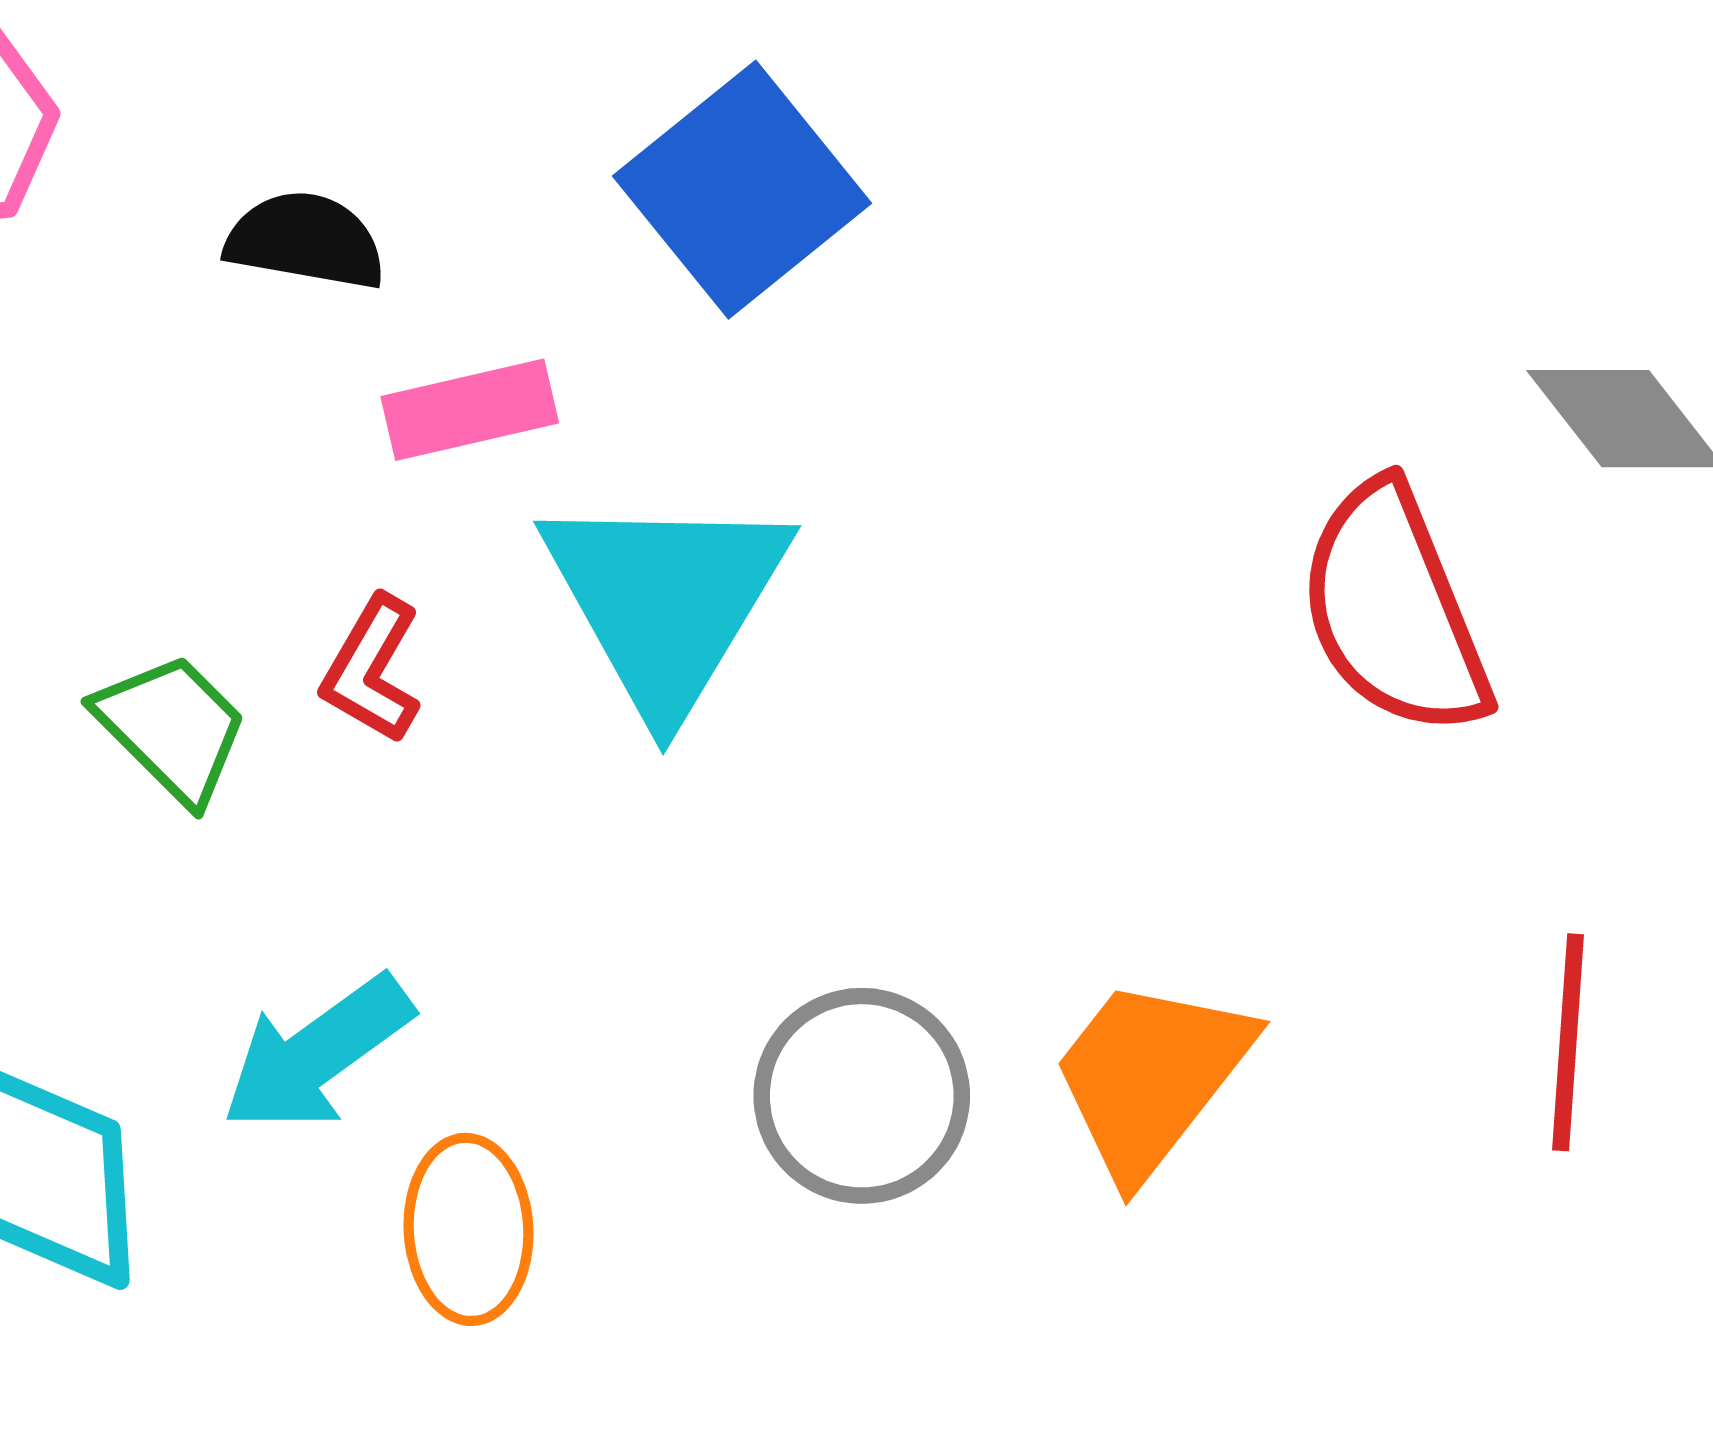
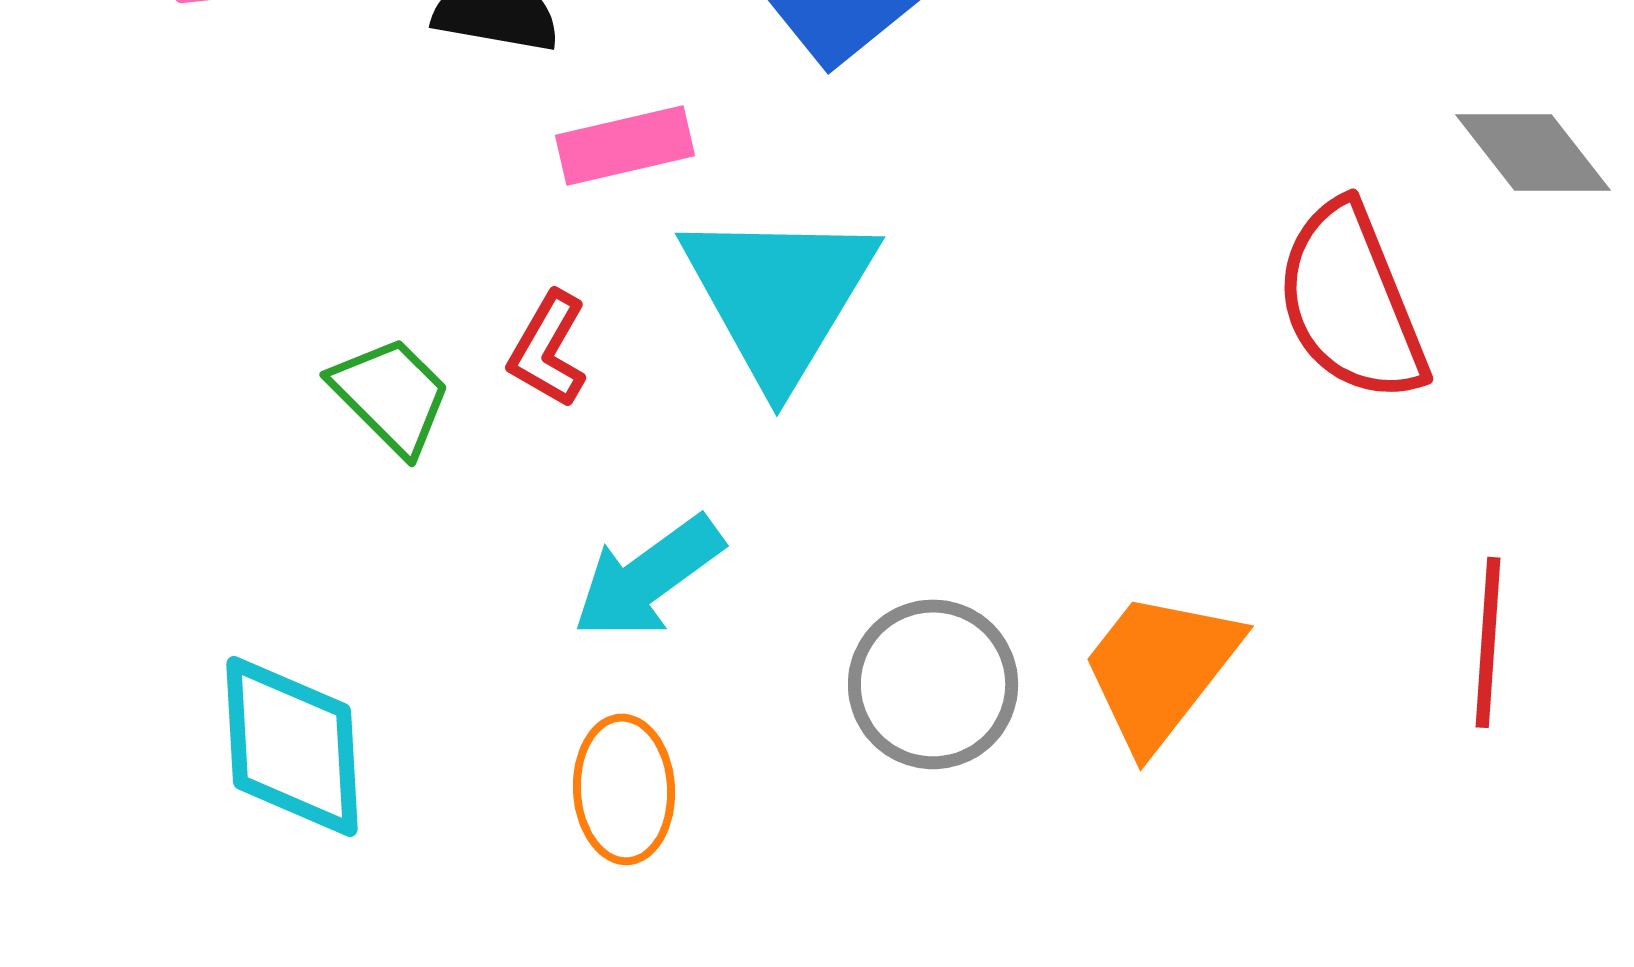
cyan arrow: (317, 1054) -> (648, 577), moved

